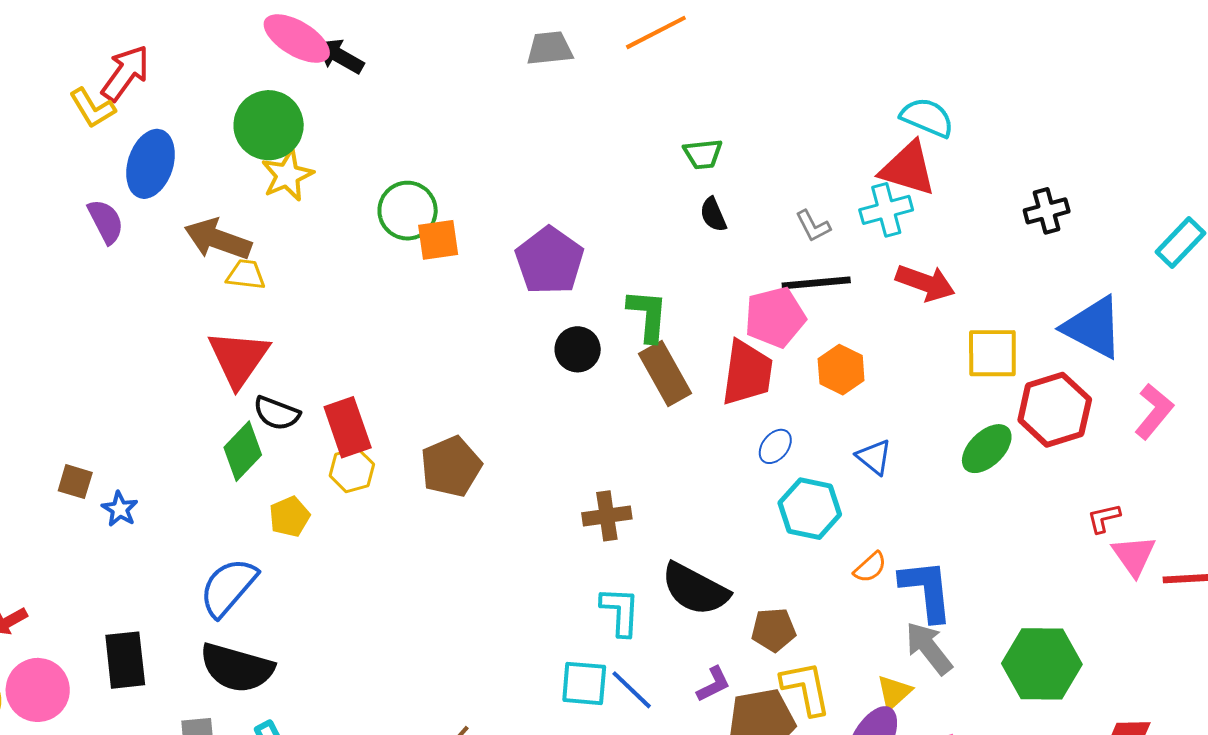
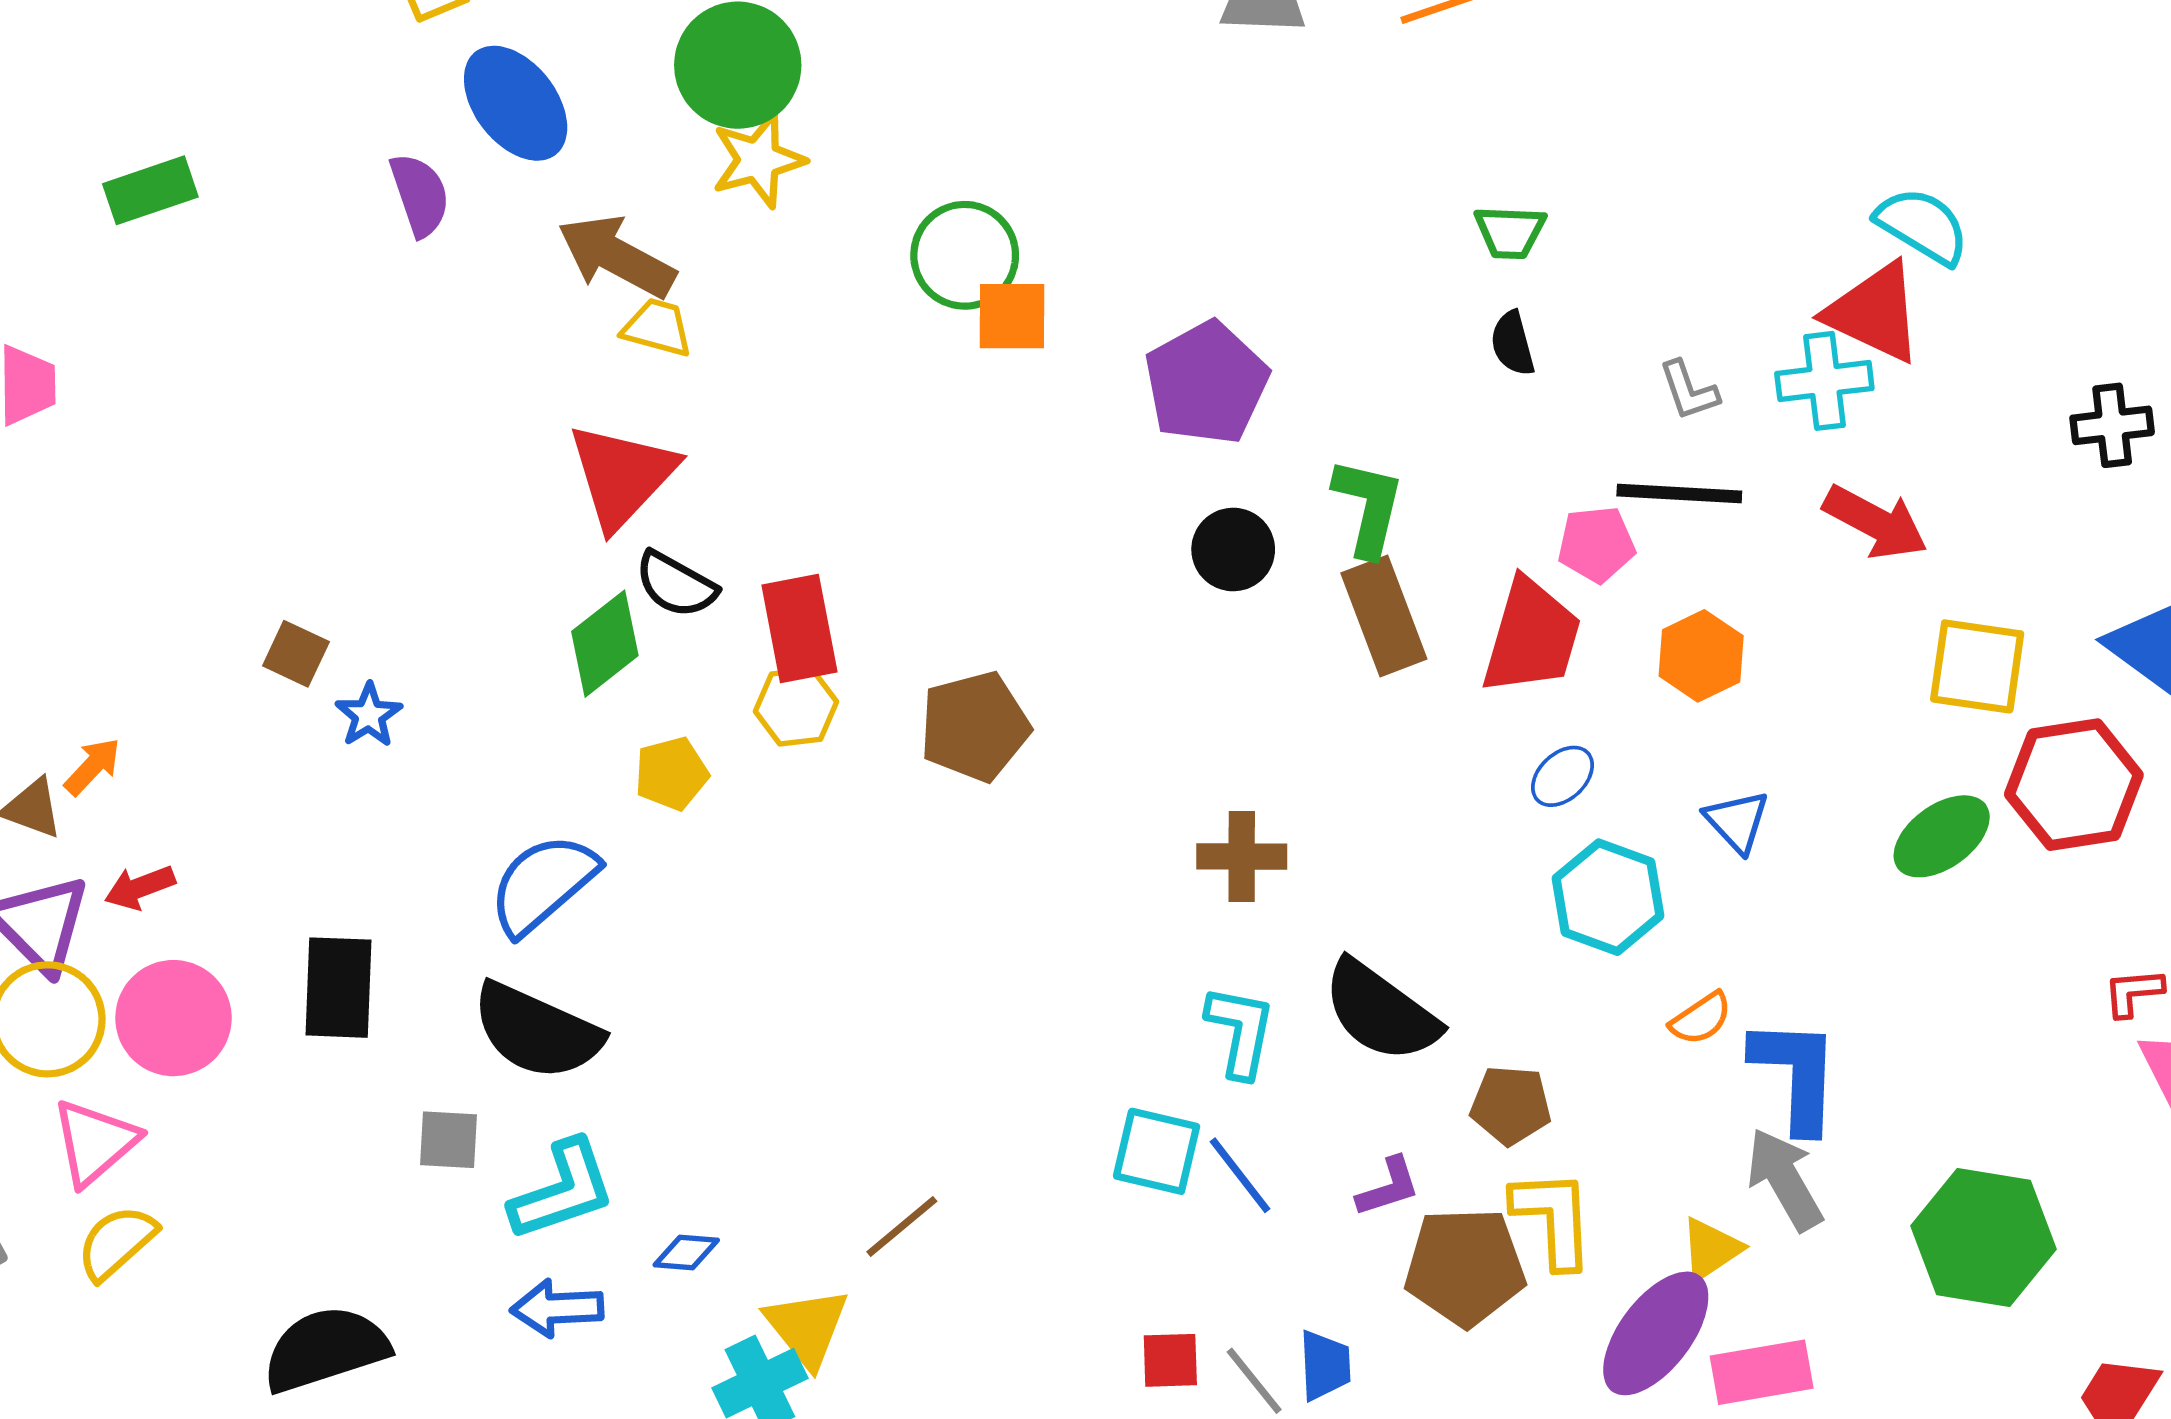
blue ellipse: (151, 164) -> (516, 103), turned -64
pink pentagon: (775, 317) -> (1596, 544), size x0.7

